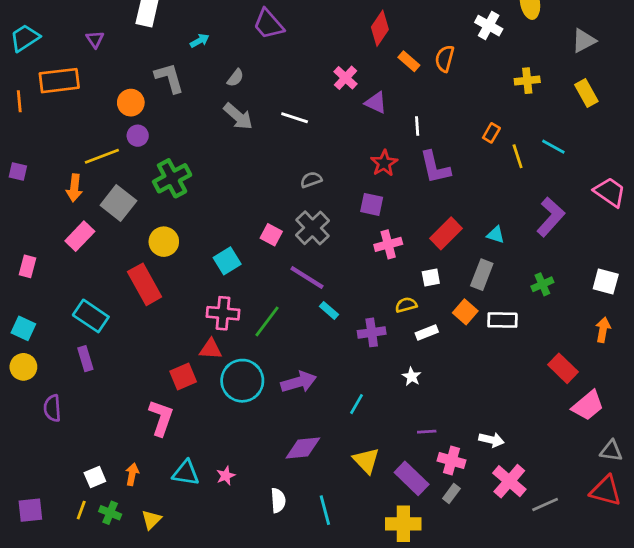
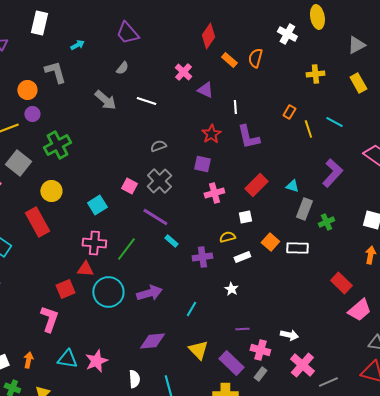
gray semicircle: (235, 78) -> (122, 68), moved
gray rectangle: (482, 275) -> (304, 209), moved
pink star: (226, 476) -> (96, 361), size x1.6

